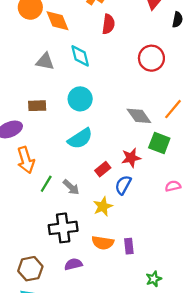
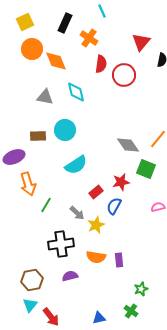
red circle: (151, 58) -> (124, 75), moved
cyan circle: (80, 99) -> (65, 130), moved
gray arrow: (71, 187) -> (77, 213), moved

